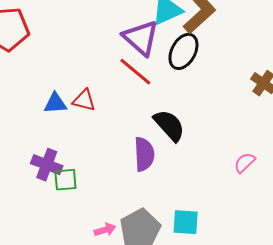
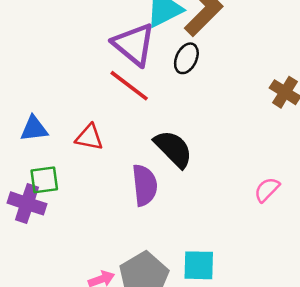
black ellipse: (183, 51) -> (186, 58), size x0.7
red triangle: (84, 100) -> (89, 137), moved
green square: (65, 180) -> (44, 180), moved

